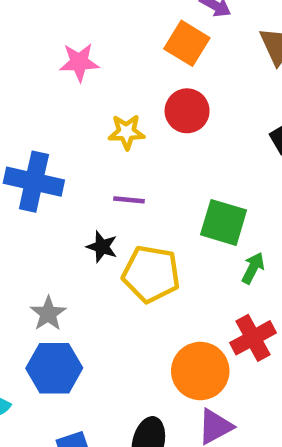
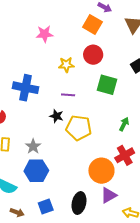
green square: (224, 222) -> (107, 85), moved

